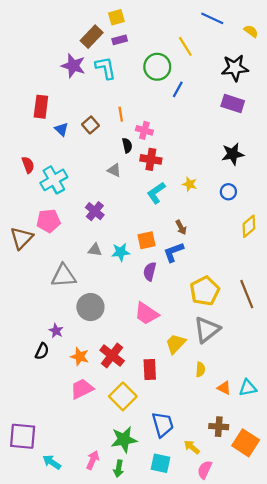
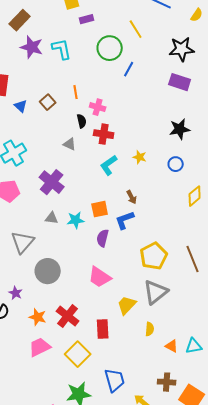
yellow semicircle: (251, 31) -> (197, 15), turned 88
brown rectangle: (92, 37) -> (20, 20), moved
purple rectangle: (120, 40) -> (87, 19), moved
purple cross: (95, 211) -> (52, 182), size x1.4
gray triangle: (64, 276) -> (23, 242), turned -45

